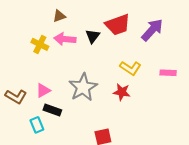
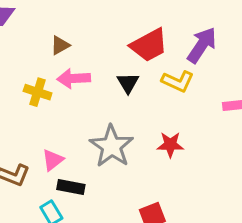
black triangle: (93, 36) -> (128, 83), moved
yellow L-shape: (130, 68) -> (178, 81), moved

